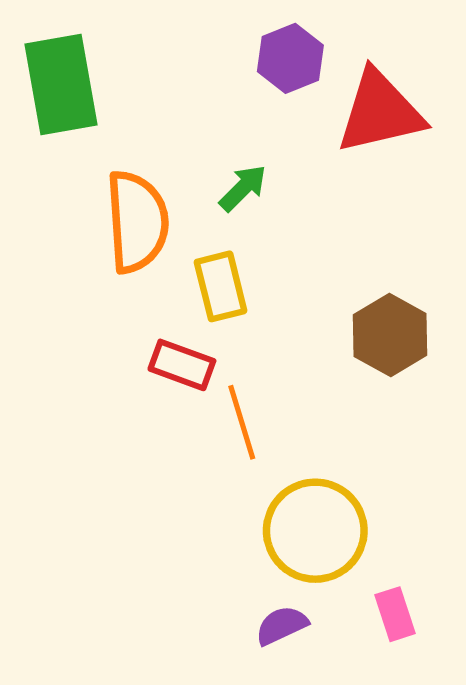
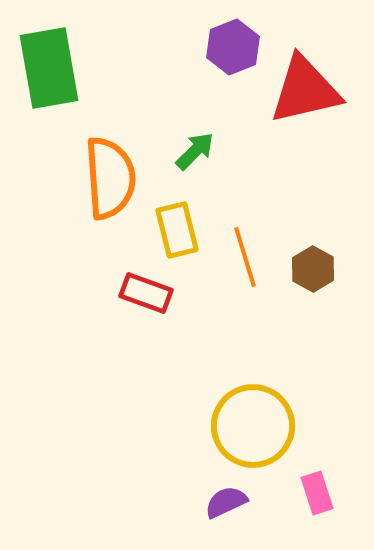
brown hexagon: (390, 335) -> (313, 269), size x0.7
orange line: (242, 422) -> (245, 257), moved

